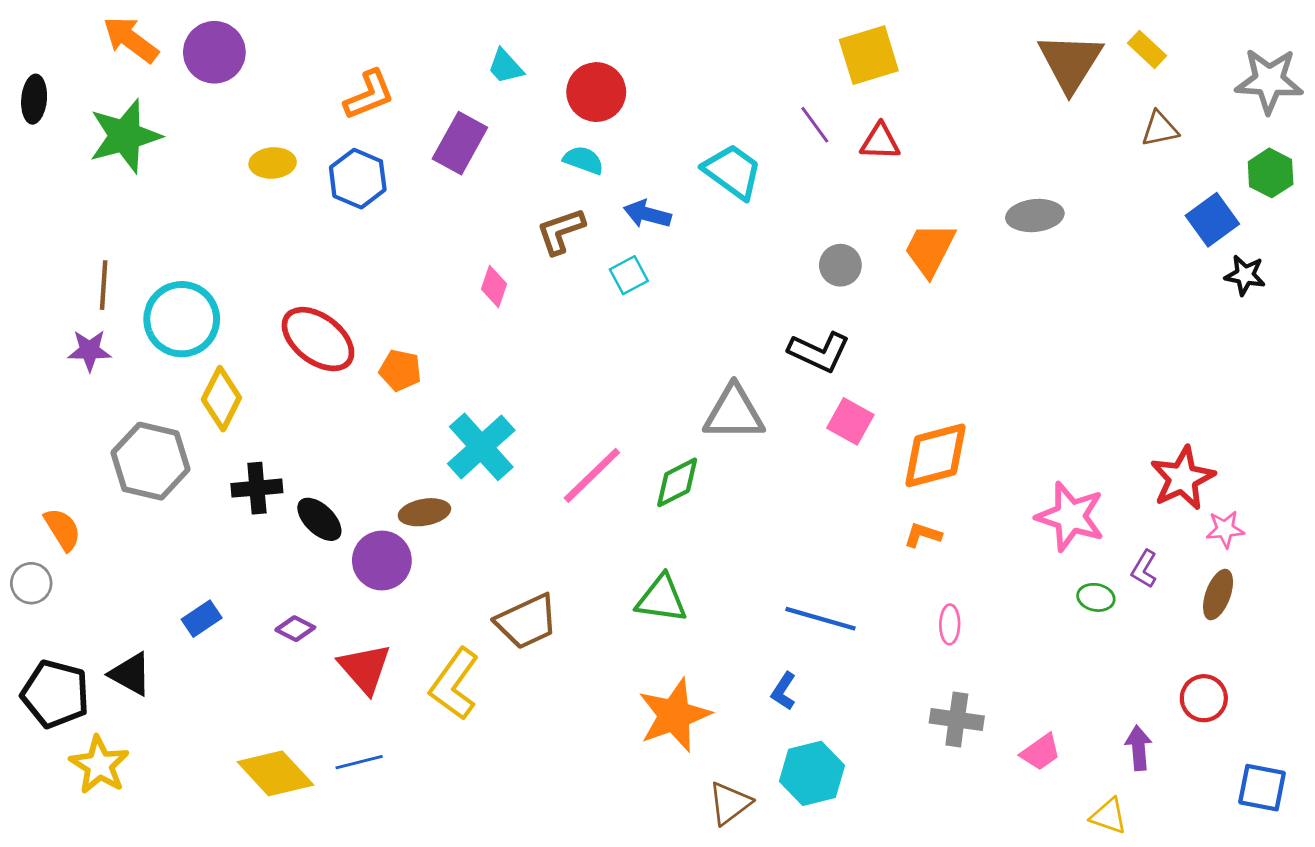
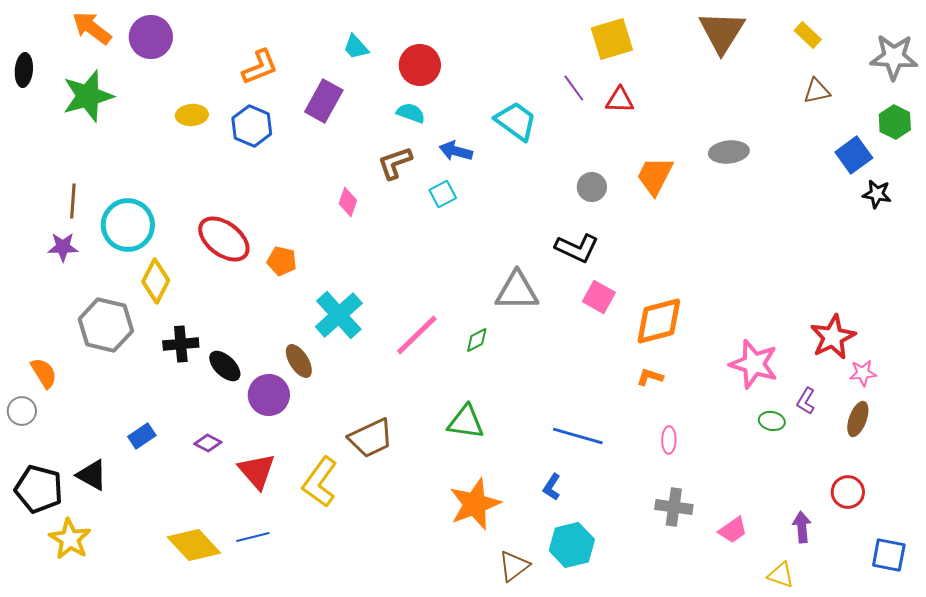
brown triangle: (1070, 62) -> (722, 32), moved
green diamond: (677, 482) -> (477, 340), size x0.7
brown ellipse: (424, 512) -> (299, 361), turned 68

